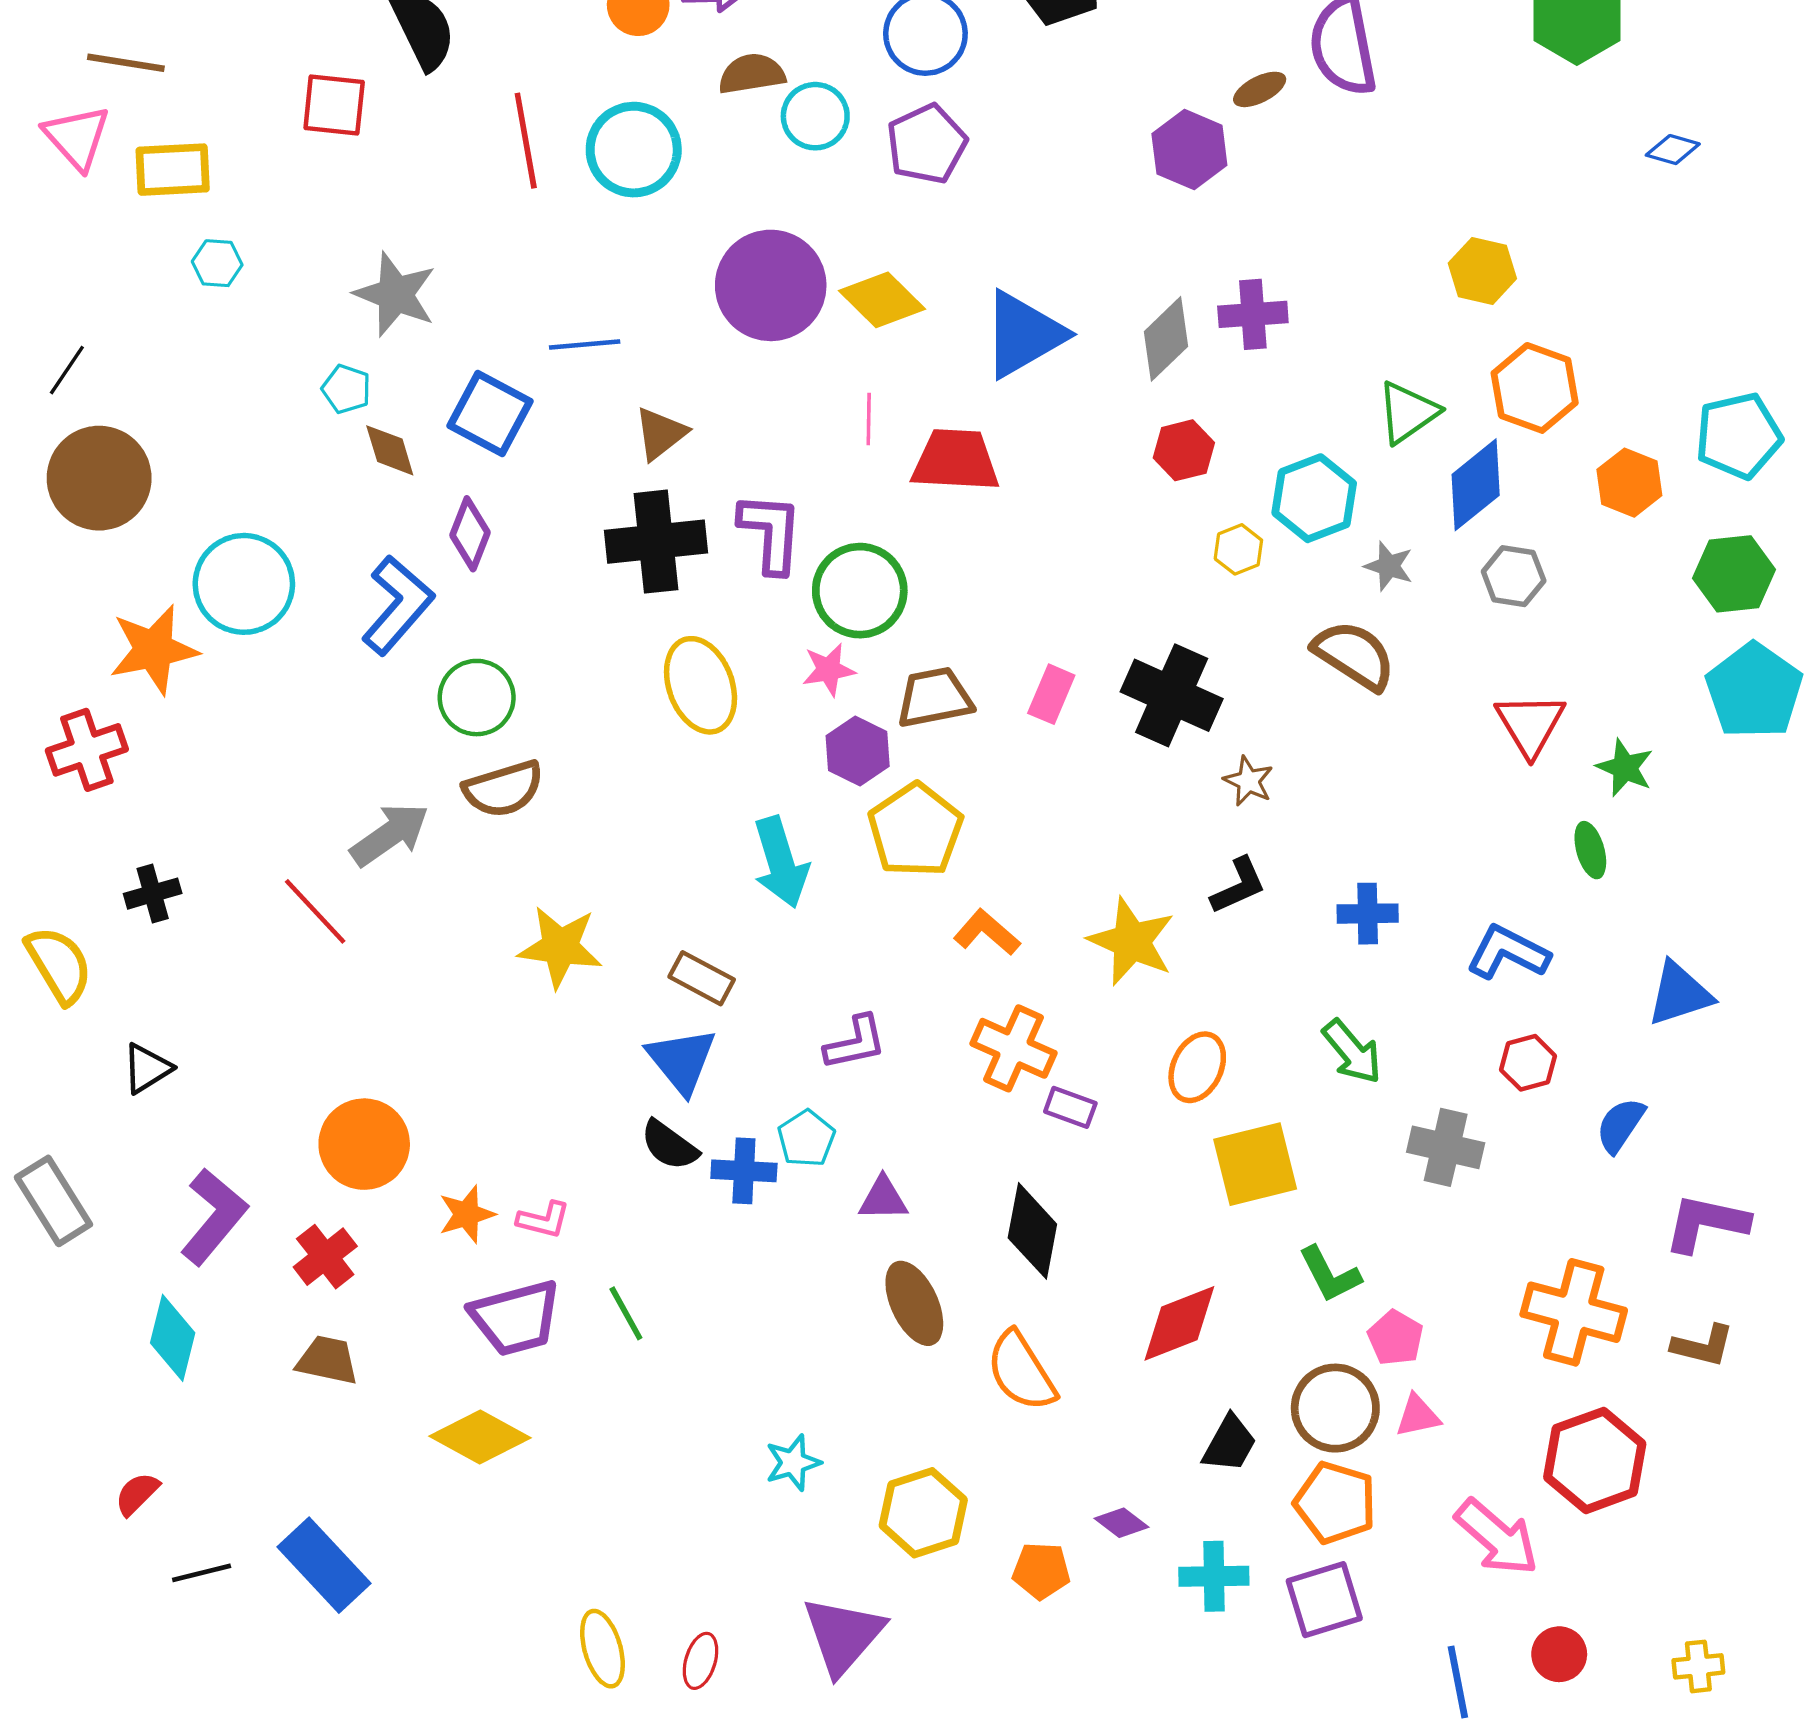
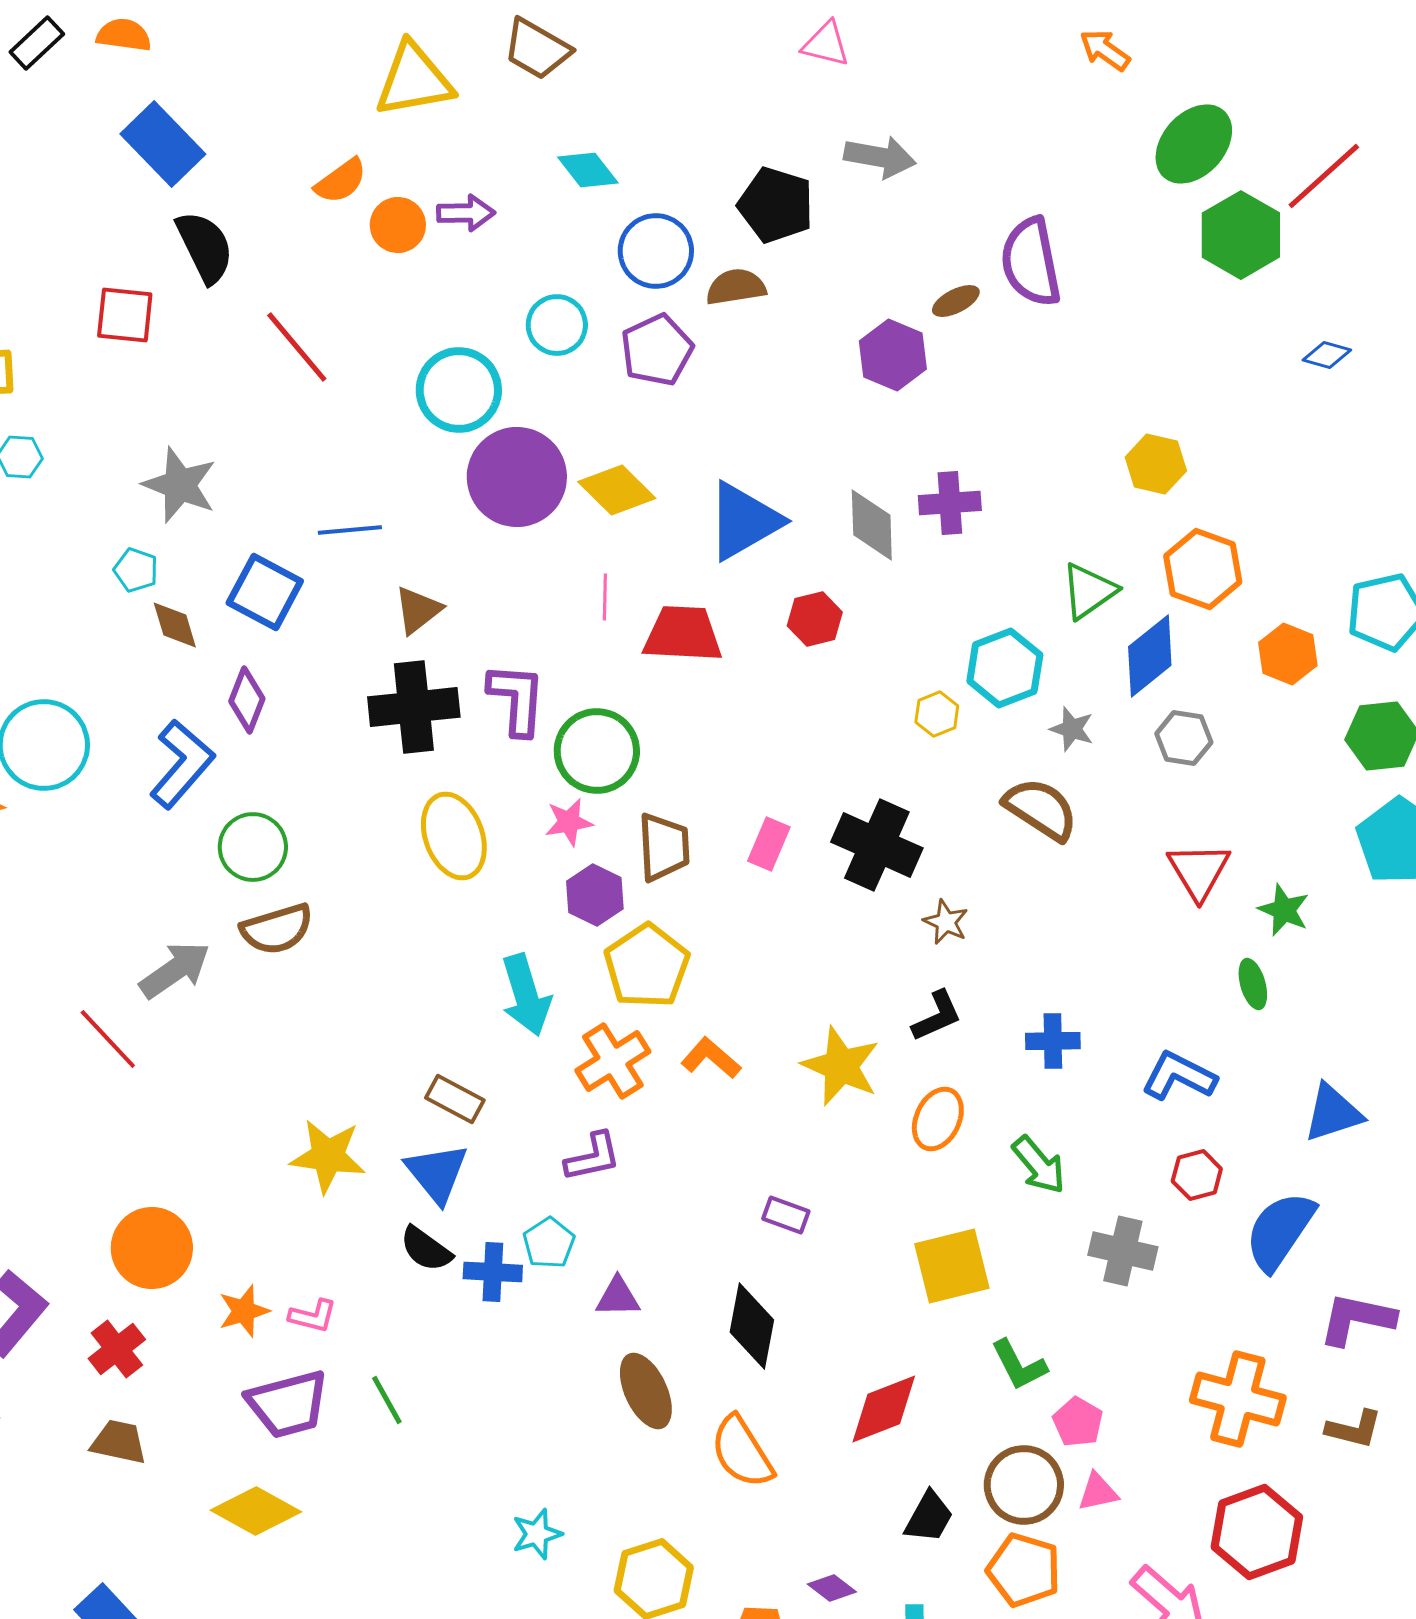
brown semicircle: (752, 74) -> (736, 287), moved
red line: (526, 141) -> (297, 347), turned -30
cyan circle: (634, 150) -> (459, 390), moved
gray diamond: (1166, 339) -> (872, 525), turned -48
red hexagon: (1184, 450) -> (815, 619), moved
brown trapezoid: (934, 698) -> (664, 847), turned 98
yellow star: (560, 947) -> (328, 1156), moved
orange cross: (1013, 1048) -> (613, 1061), moved, turned 34
orange ellipse: (1197, 1067) -> (938, 1119), moved
blue semicircle: (1620, 1125) -> (1280, 1231), size x1.6

